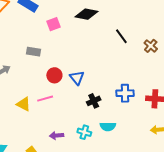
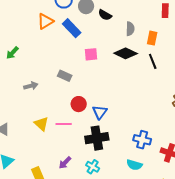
black line: (121, 36) -> (153, 61), moved
black cross: (94, 101) -> (97, 138), moved, size x1.6
cyan semicircle: (108, 126) -> (134, 165), moved
purple arrow: (56, 136) -> (65, 163), turned -56

